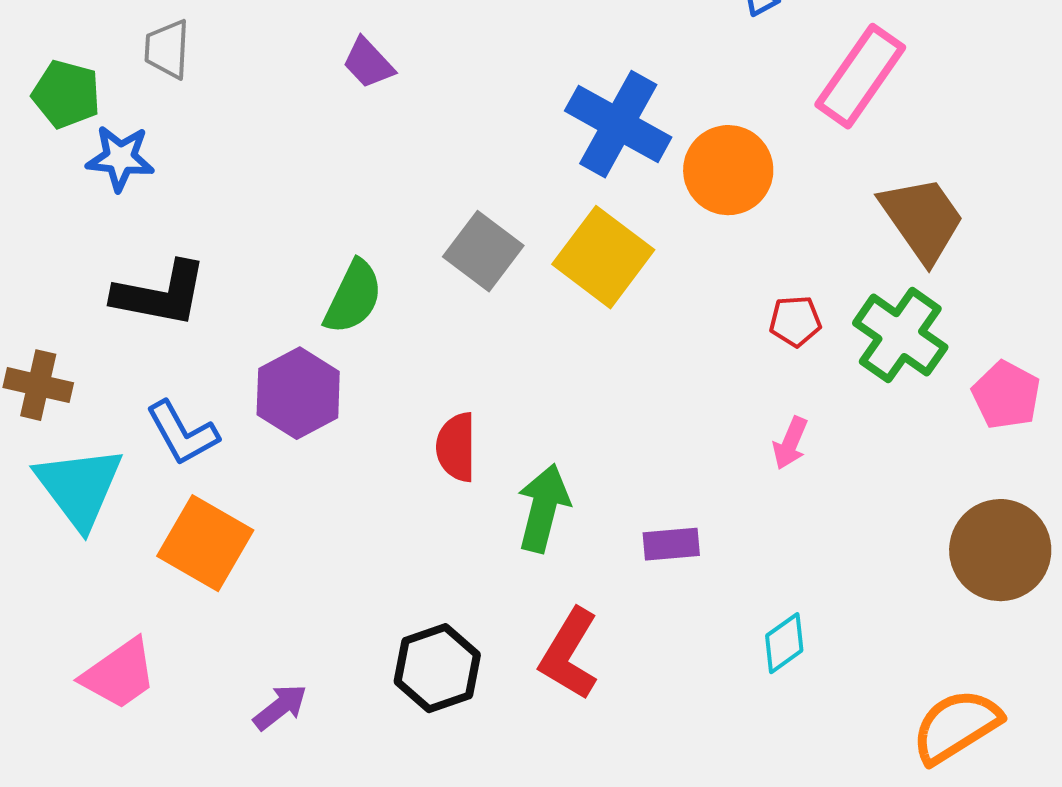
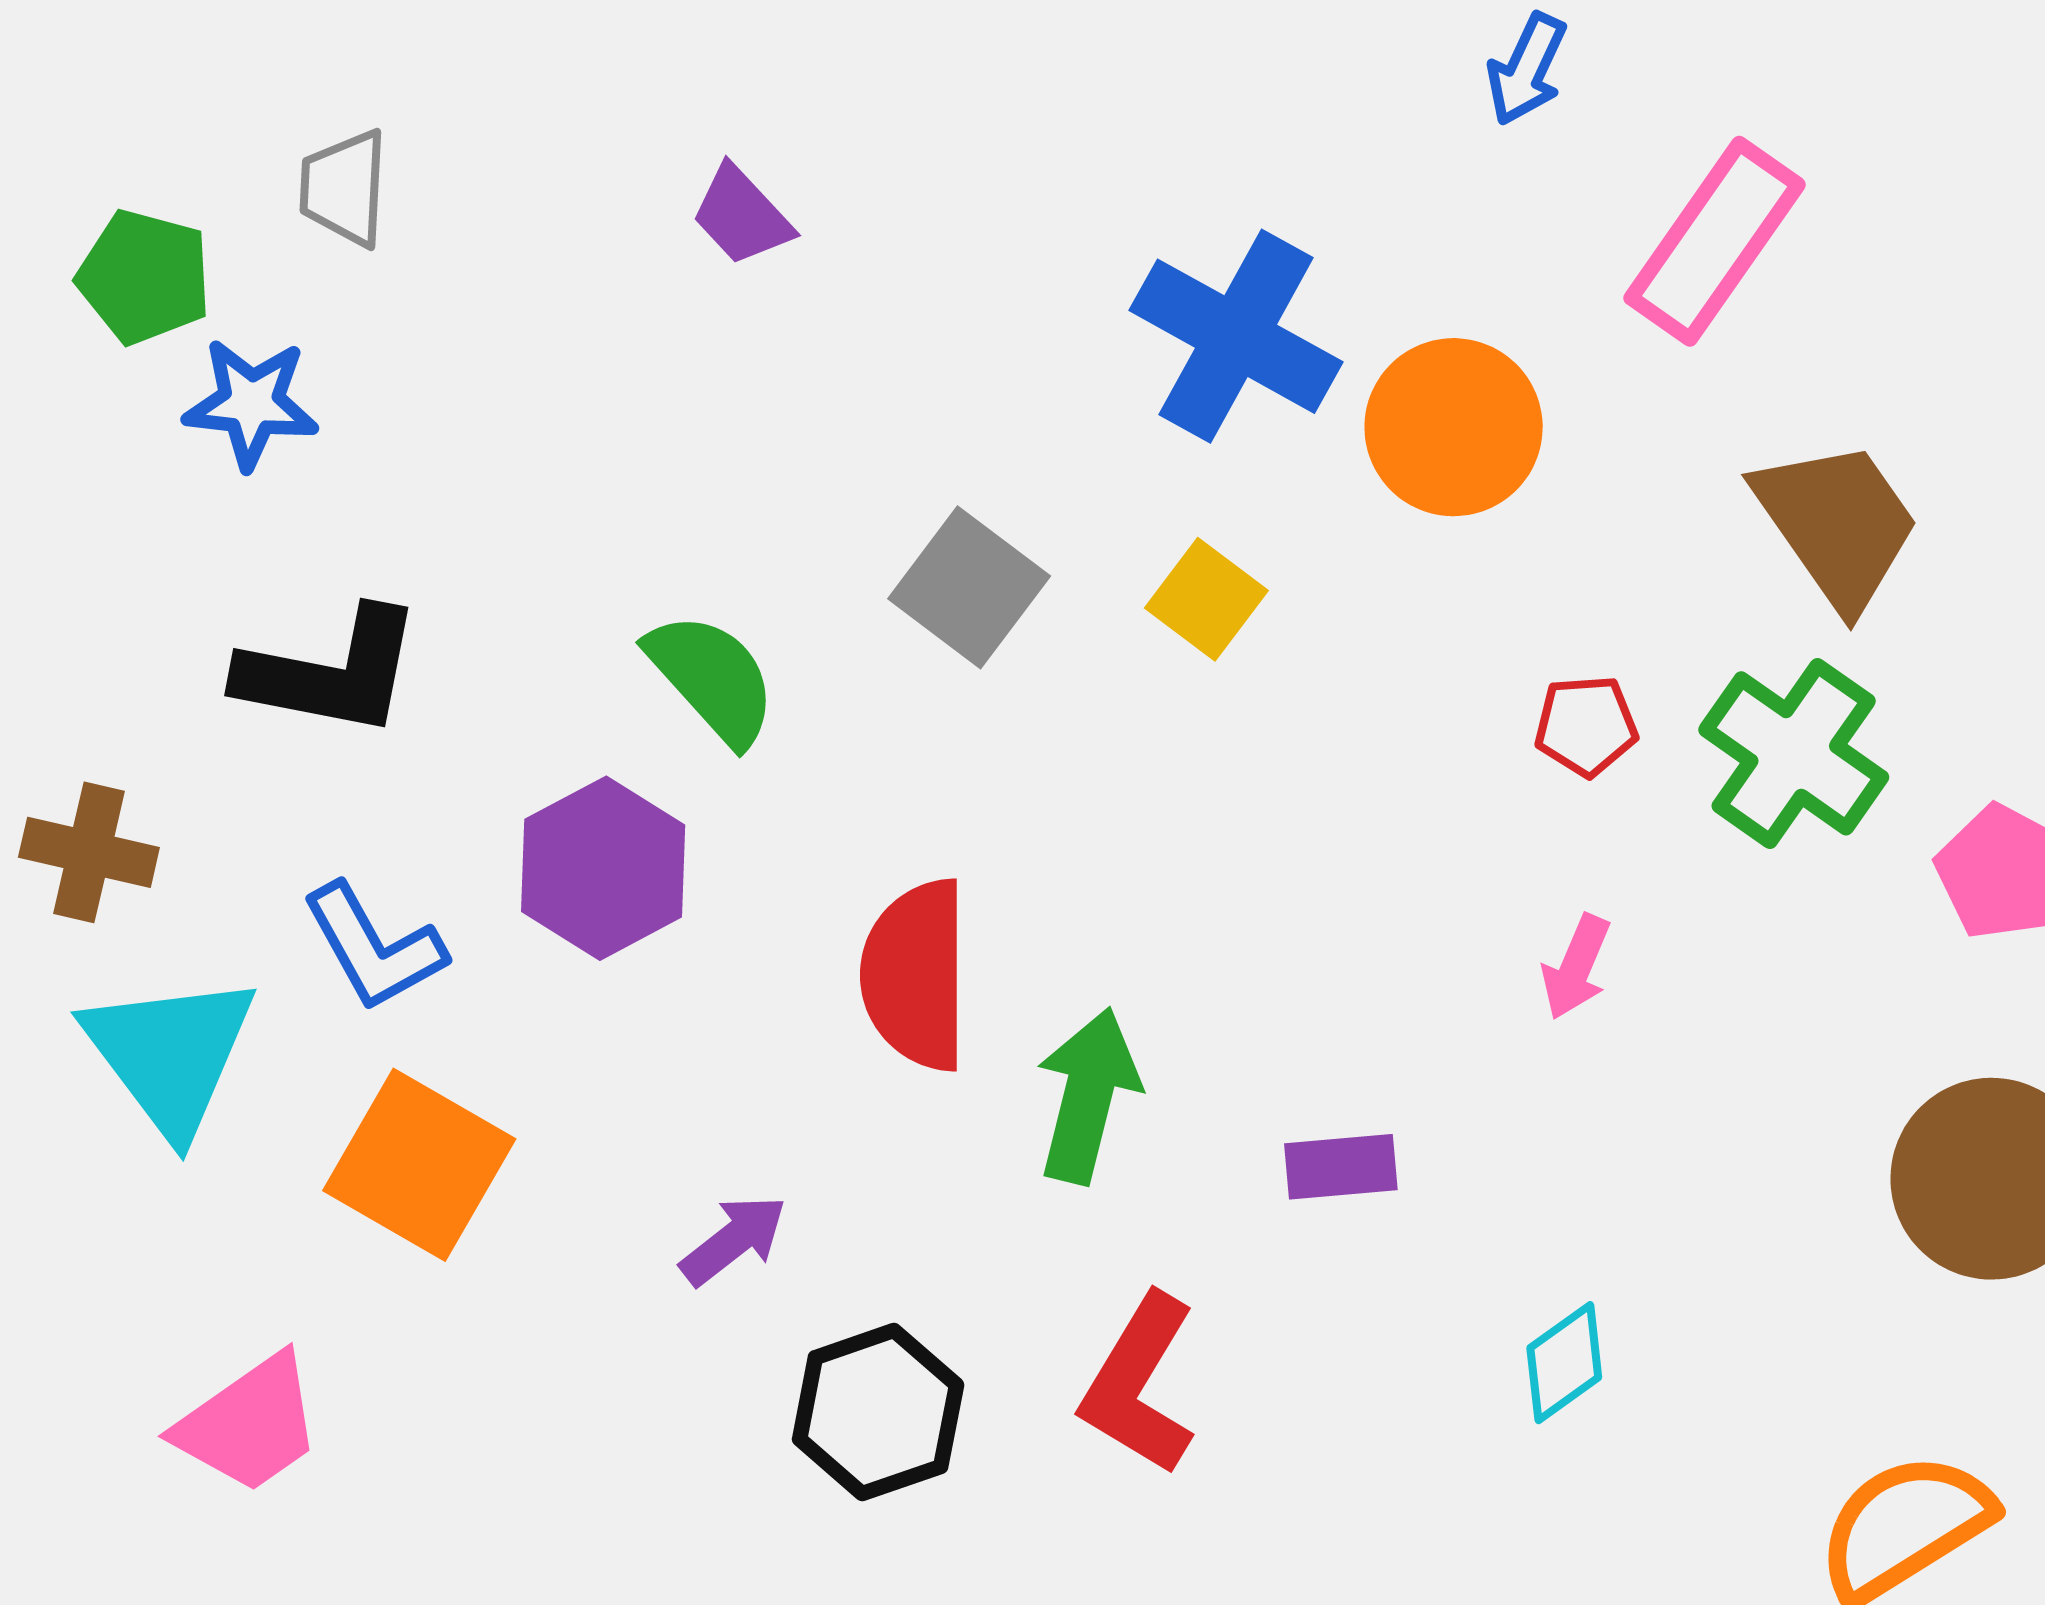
yellow square: (603, 257) -> (1206, 599), size x0.6
green semicircle: (353, 297) -> (712, 678), turned -68
red semicircle: (456, 447) -> (916, 975), size x1.4
purple arrow: (280, 707) -> (734, 1240), moved

